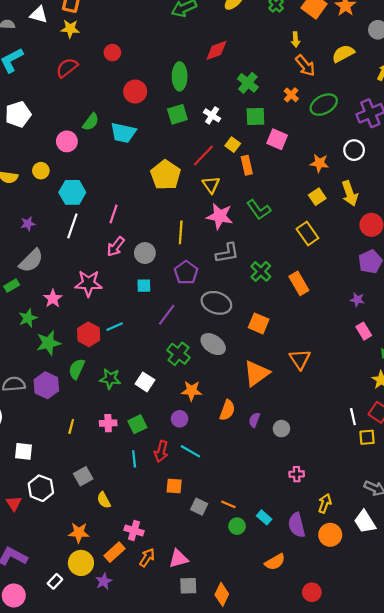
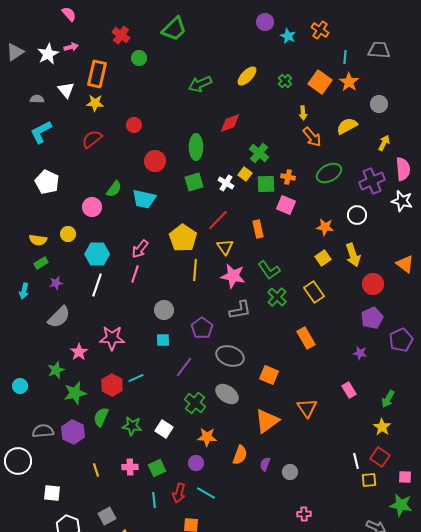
white triangle: (39, 15) -> (66, 90), turned 36
orange cross: (291, 95) -> (288, 177), moved, turned -32
white pentagon: (18, 114) -> (47, 182), turned -30
yellow square: (233, 145) -> (245, 174), moved
yellow line: (181, 232) -> (195, 270), moved
pink arrow: (116, 247) -> (140, 249), moved
green cross: (261, 271) -> (277, 297), moved
green rectangle: (12, 286) -> (41, 263), moved
pink rectangle: (364, 331) -> (349, 390), moved
yellow line: (71, 426) -> (96, 470), turned -32

